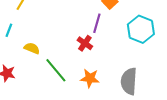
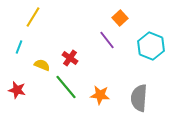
purple line: (97, 23) -> (107, 40), turned -54
red cross: (85, 43) -> (70, 58), moved

